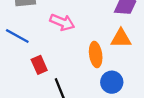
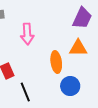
pink arrow: (62, 22) -> (27, 34), turned 65

